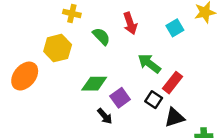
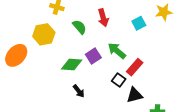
purple square: (120, 98) -> (93, 56), moved

